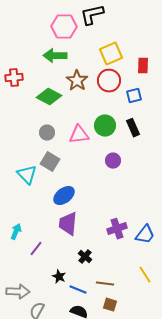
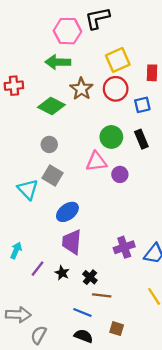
pink triangle: (79, 135) -> (96, 162), moved
black star: (59, 277) -> (62, 273), moved
brown line: (105, 284) -> (102, 295), moved

